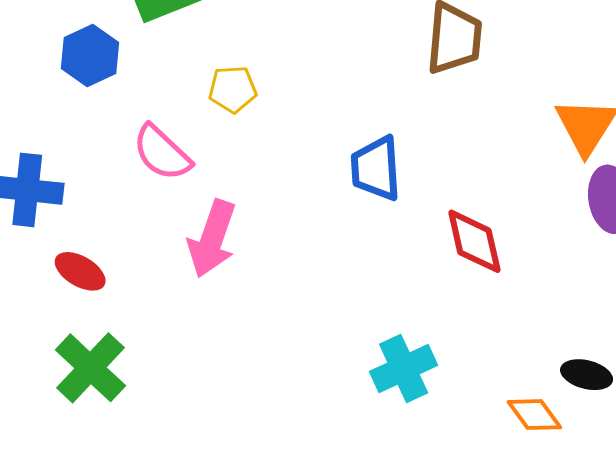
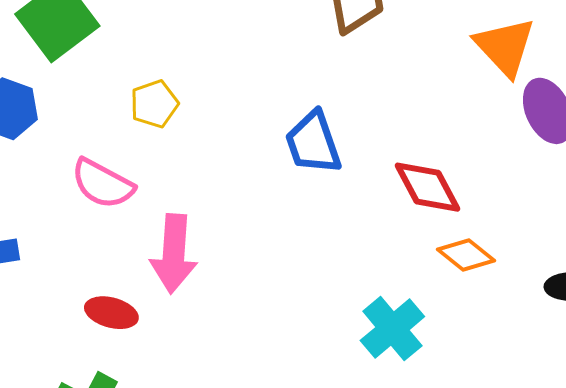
red ellipse: (80, 271) -> (111, 313), moved
orange diamond: (534, 415) -> (466, 255), moved

